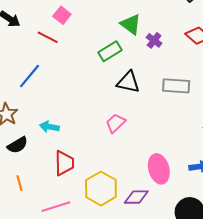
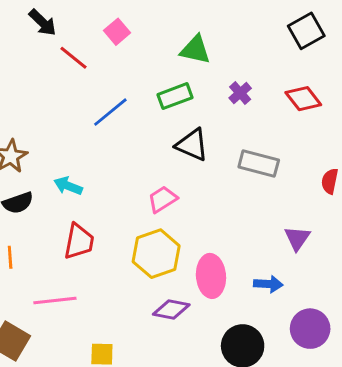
green triangle: (131, 24) -> (195, 50), moved, turned -35
red line: (48, 37) -> (73, 58), moved
blue line: (30, 76) -> (110, 112), moved
yellow hexagon: (101, 189) -> (156, 254), moved

